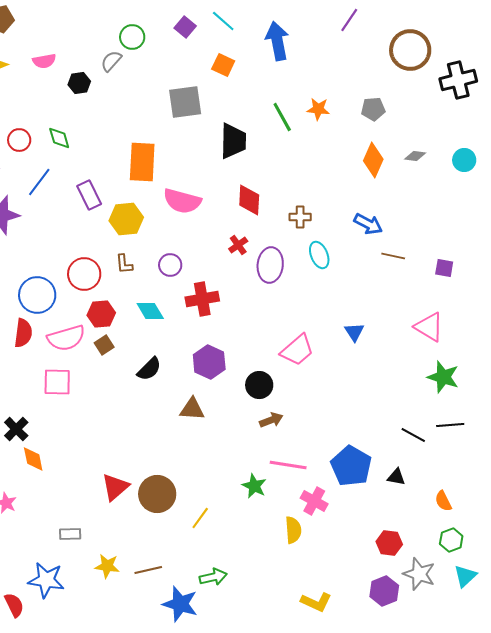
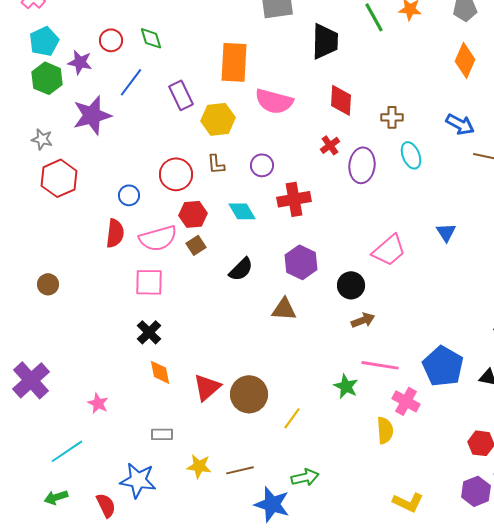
blue circle: (37, 295) -> (129, 195), size x0.6
black cross: (16, 429) -> (149, 332), moved
orange diamond: (33, 459) -> (160, 372), moved

